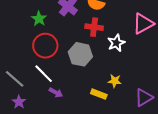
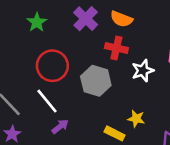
green star: (39, 19) -> (37, 22), moved
purple arrow: (56, 93) -> (60, 126), turned -72

